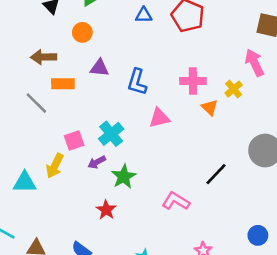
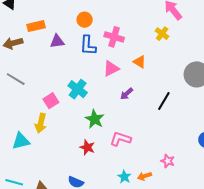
orange circle: (82, 32) -> (85, 20), moved
pink cross: (193, 81) -> (114, 37), moved, turned 30
orange rectangle: (63, 84) -> (36, 26), moved
orange triangle: (210, 107) -> (140, 62), moved
purple arrow: (97, 162) -> (127, 94), moved
pink L-shape: (176, 201) -> (120, 139), moved

